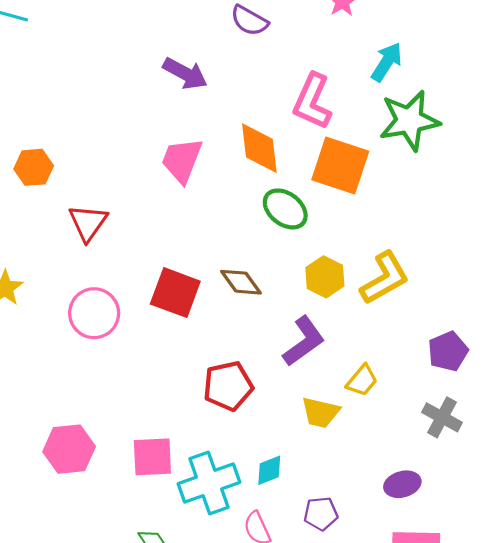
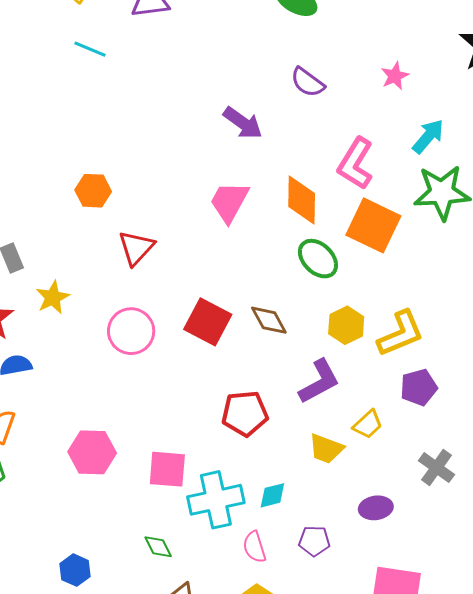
purple pentagon: (448, 351) -> (419, 387), moved
purple ellipse: (402, 484) -> (376, 508), moved

